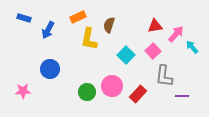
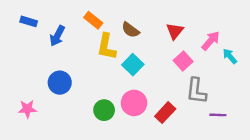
orange rectangle: (78, 17) -> (93, 20), turned 63
brown semicircle: (109, 25) -> (130, 30), turned -70
red triangle: (155, 26) -> (175, 31), moved, turned -42
cyan square: (126, 55) -> (133, 65), moved

